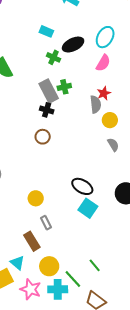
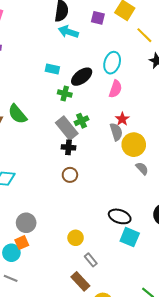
yellow circle: (110, 120) -> (134, 145), size x1.5

